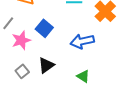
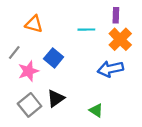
blue arrow: (82, 41) -> (110, 69), moved
gray square: (22, 71) -> (30, 105), size x1.5

